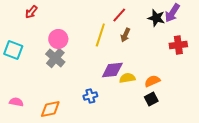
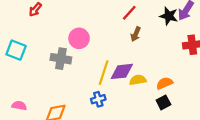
yellow line: (100, 35) -> (104, 73), moved
pink circle: (58, 39) -> (79, 38), moved
gray cross: (55, 58) -> (61, 59), turned -30

